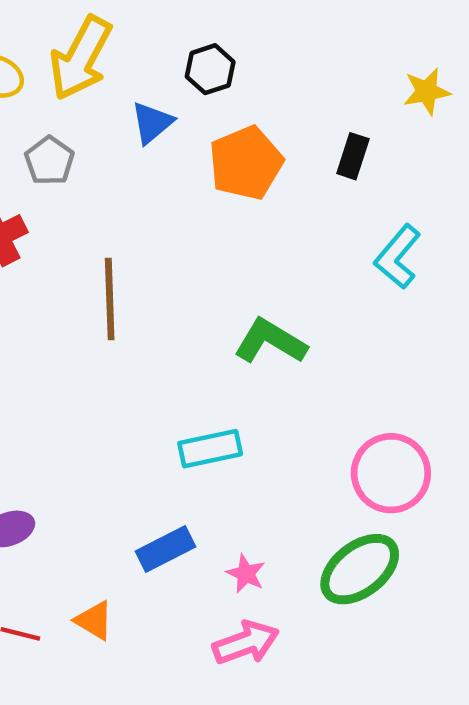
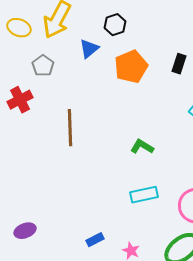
green L-shape: (270, 341) -> (142, 147), size x0.7
cyan rectangle: (210, 449) -> (144, 195), moved
blue rectangle: (165, 549) -> (95, 240), size x0.7

